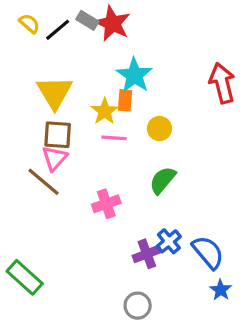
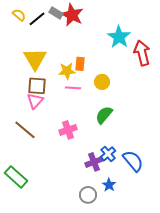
cyan star: (134, 75) -> (119, 37), moved
yellow star: (105, 111) -> (67, 71), turned 30
brown line: (44, 182) -> (25, 130), moved
blue star: (221, 290) -> (109, 185), moved

